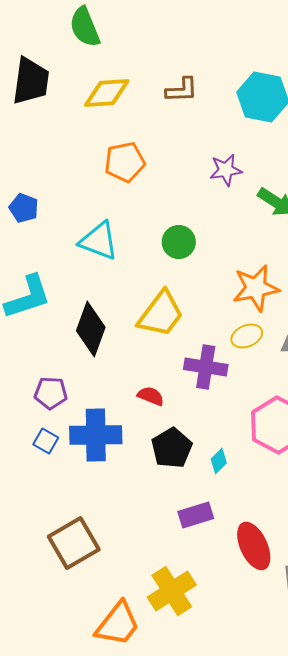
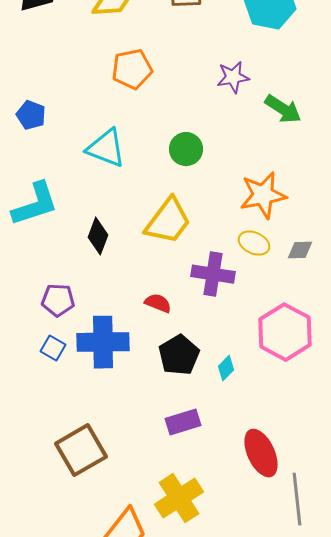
black diamond: (91, 329) -> (98, 236), size x0.7
yellow ellipse: (247, 336) -> (254, 243), turned 48
purple rectangle: (196, 515) -> (183, 422), moved

